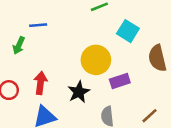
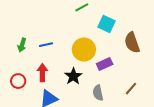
blue line: (38, 25) -> (46, 45), moved

